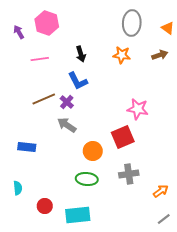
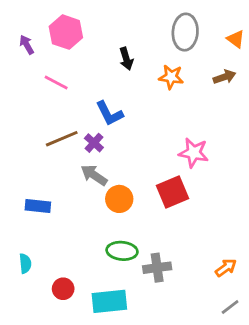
black arrow: (81, 54) -> (126, 59), moved
pink line: (40, 59) -> (56, 83), turned 36
orange circle: (93, 151) -> (119, 199), moved
gray cross: (129, 174) -> (157, 268), moved

